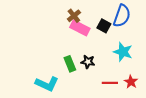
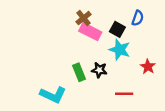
blue semicircle: (122, 16) -> (138, 18), size x0.6
cyan star: (123, 52) -> (120, 50), moved
red star: (131, 82) -> (148, 67), moved

